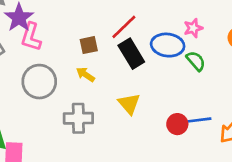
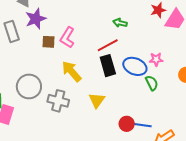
pink L-shape: (31, 37) -> (67, 37), moved
brown square: (89, 45) -> (49, 42), moved
yellow arrow: (85, 74) -> (72, 71), size x1.6
gray circle: (39, 82) -> (29, 86), moved

